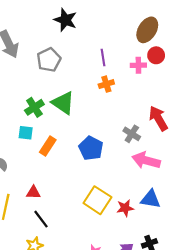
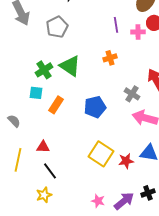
purple line: (103, 58) -> (116, 25), moved
orange cross: (106, 84) -> (110, 58), moved
blue pentagon: (91, 148) -> (95, 107), turned 30

